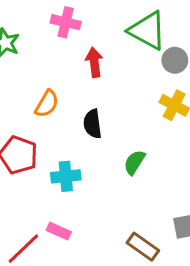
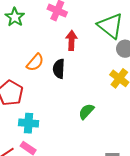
black semicircle: (93, 124) -> (59, 69), moved
cyan cross: (66, 176) -> (29, 123), moved

